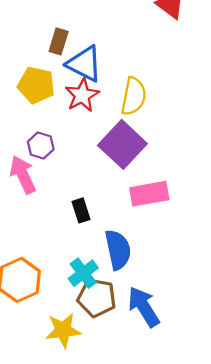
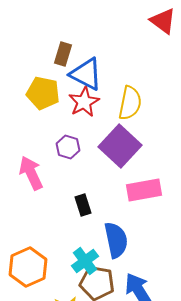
purple hexagon: (41, 146) -> (68, 147), moved

